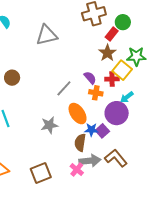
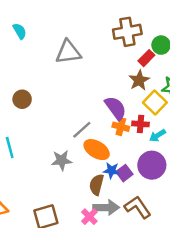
purple semicircle: (90, 78) -> (116, 108), size x1.5
red cross: (112, 79) -> (141, 124), moved
gray line: (64, 88) -> (82, 130), moved
purple circle: (117, 113) -> (152, 165), moved
orange ellipse: (78, 114) -> (97, 150), turned -30

